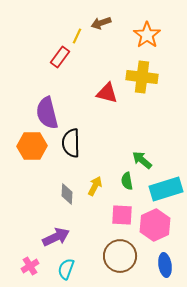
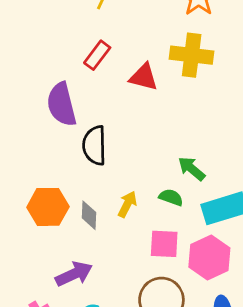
red rectangle: (60, 57) -> (97, 55), moved
orange hexagon: (32, 146) -> (48, 207), moved
green semicircle: (127, 181) -> (171, 197), turned 120

